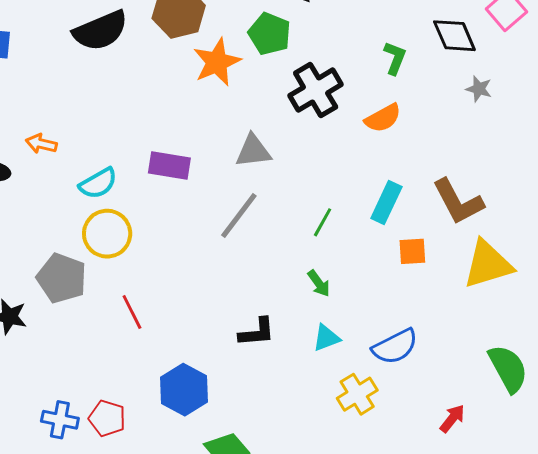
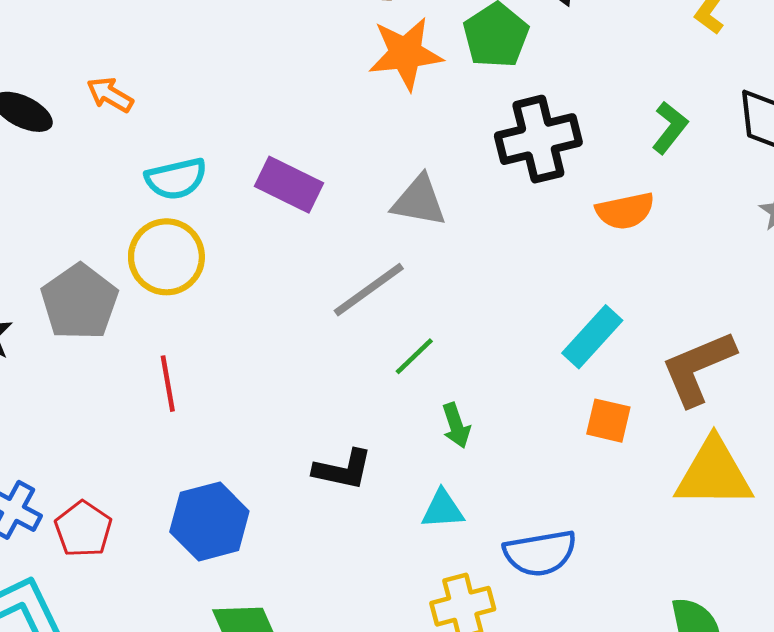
brown L-shape: (458, 202) -> (698, 368), turned 78
green line: (323, 222) -> (414, 356), moved

